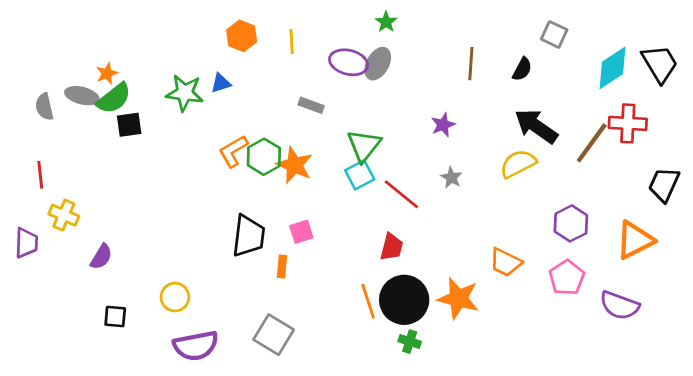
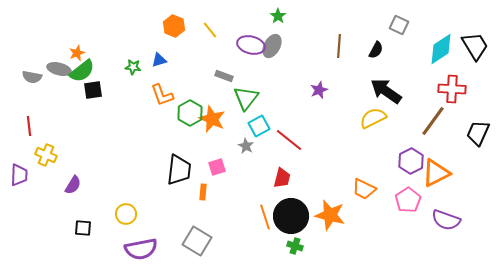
yellow line: (292, 41) -> (210, 30), turned -36
green star: (185, 93) -> (133, 67), size x0.6
gray semicircle: (44, 107) -> (32, 77), turned -66
brown line: (592, 143) -> (433, 121), moved
green triangle: (364, 146) -> (246, 98), moved
orange L-shape: (233, 151) -> (162, 95), moved, turned -80
gray star: (451, 178) -> (246, 146), moved
orange triangle: (635, 240) -> (436, 173), moved

